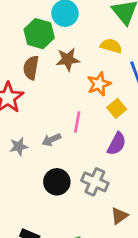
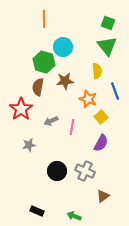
yellow semicircle: (111, 46) -> (97, 71), turned 70
orange star: (99, 84) -> (88, 99), turned -30
gray arrow: (51, 140) -> (51, 121), moved

